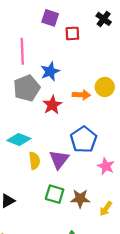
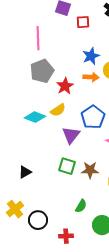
blue star: (50, 71) -> (91, 56), moved
yellow semicircle: (34, 161) -> (58, 110), moved, turned 63

